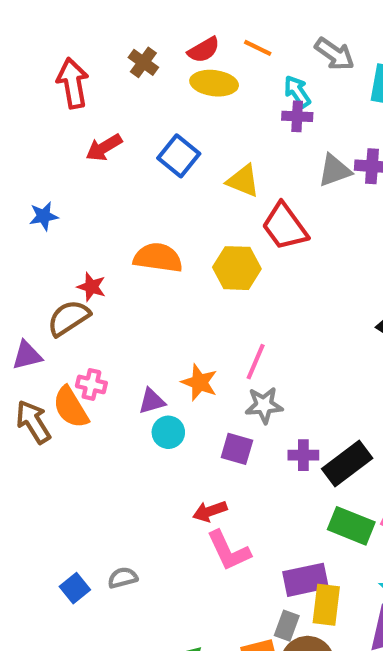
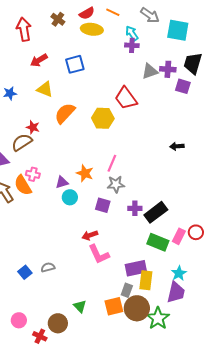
blue square: (179, 156) -> (75, 64), turned 36
yellow triangle: (243, 181) -> (45, 89), moved
orange semicircle: (158, 258) -> (65, 113), turned -55

